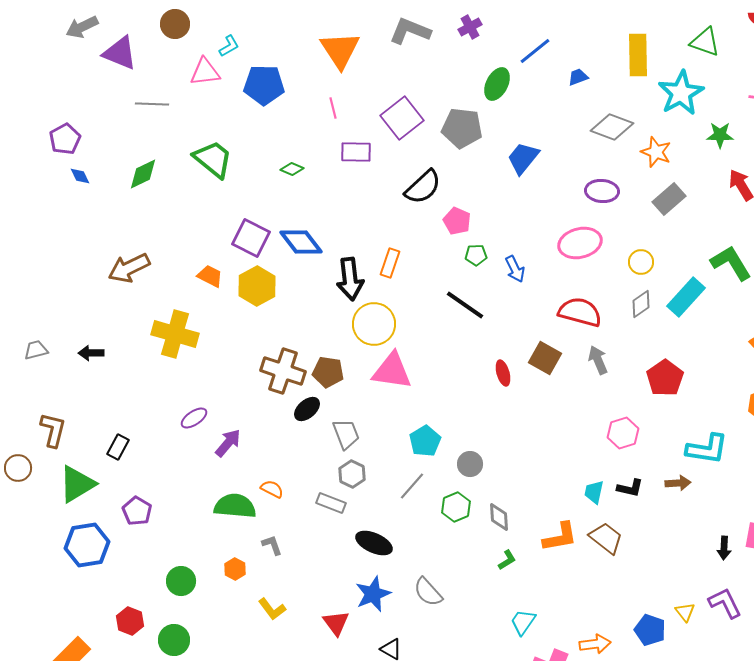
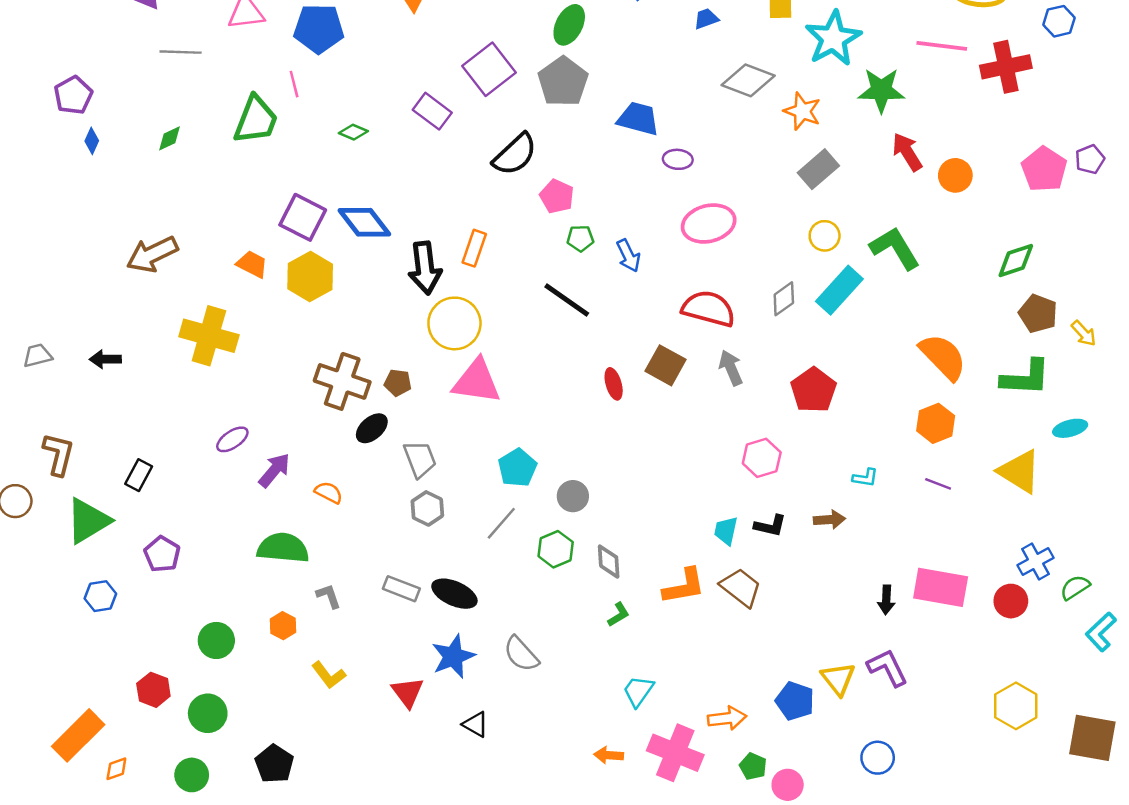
green ellipse: (497, 84) -> (569, 25), moved
pink line: (333, 108) -> (294, 84), moved
gray pentagon: (462, 128) -> (563, 82), turned 30
green star: (720, 135) -> (881, 90), size x1.4
purple rectangle: (356, 152) -> (432, 111), turned 36
blue trapezoid: (523, 158) -> (638, 119), turned 66
green trapezoid: (213, 159) -> (256, 120), turned 72
green diamond: (143, 174) -> (169, 138), size x0.7
blue diamond: (80, 176) -> (92, 141), turned 50
purple ellipse: (602, 191) -> (678, 159), moved, size x0.7
yellow circle: (641, 262) -> (825, 236), moved
brown pentagon: (328, 372) -> (398, 383), size x0.7
cyan L-shape: (707, 449) -> (865, 478), size x0.5
orange semicircle: (272, 489) -> (329, 492), moved
gray rectangle: (331, 503) -> (401, 589), moved
blue hexagon: (87, 545) -> (100, 596), size x0.6
yellow triangle: (685, 612) -> (838, 679), size x1.4

